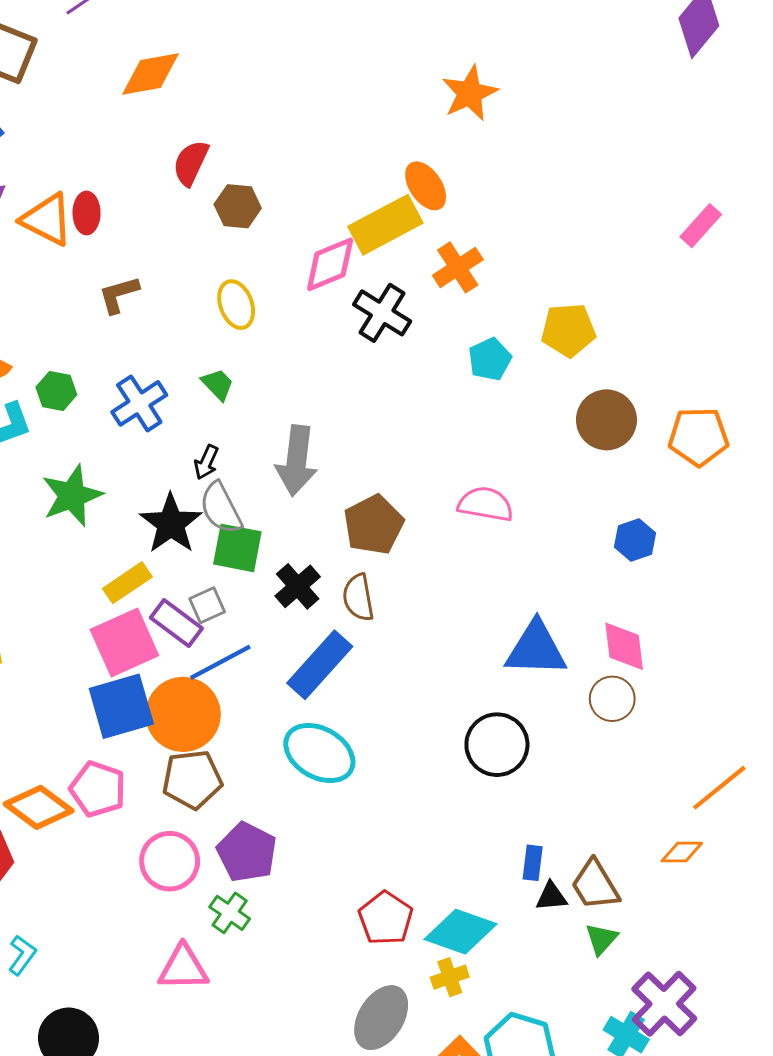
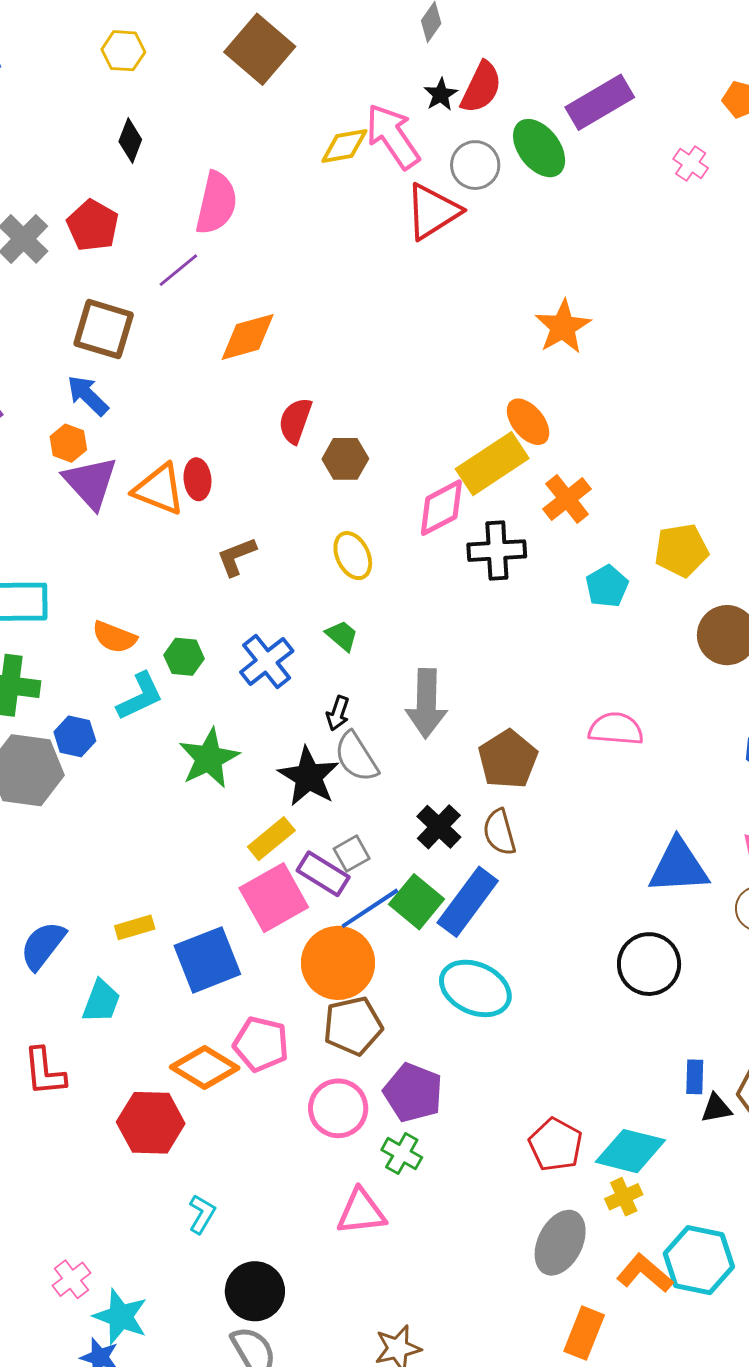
black cross: (382, 313) -> (497, 551), turned -30
green square: (237, 548) -> (417, 902), moved, turned 34
blue square: (121, 706) -> (207, 960), moved

